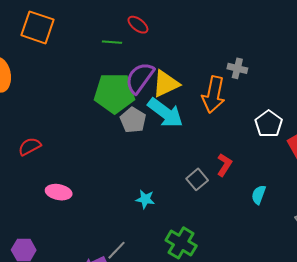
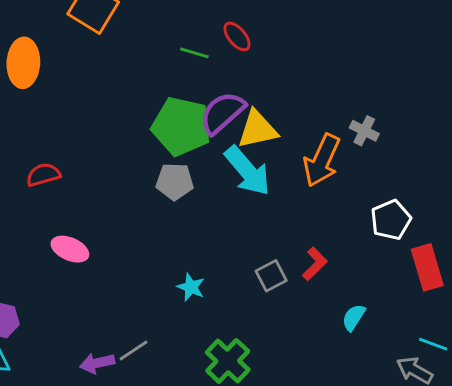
gray pentagon: (133, 120) -> (175, 181), moved, turned 30

